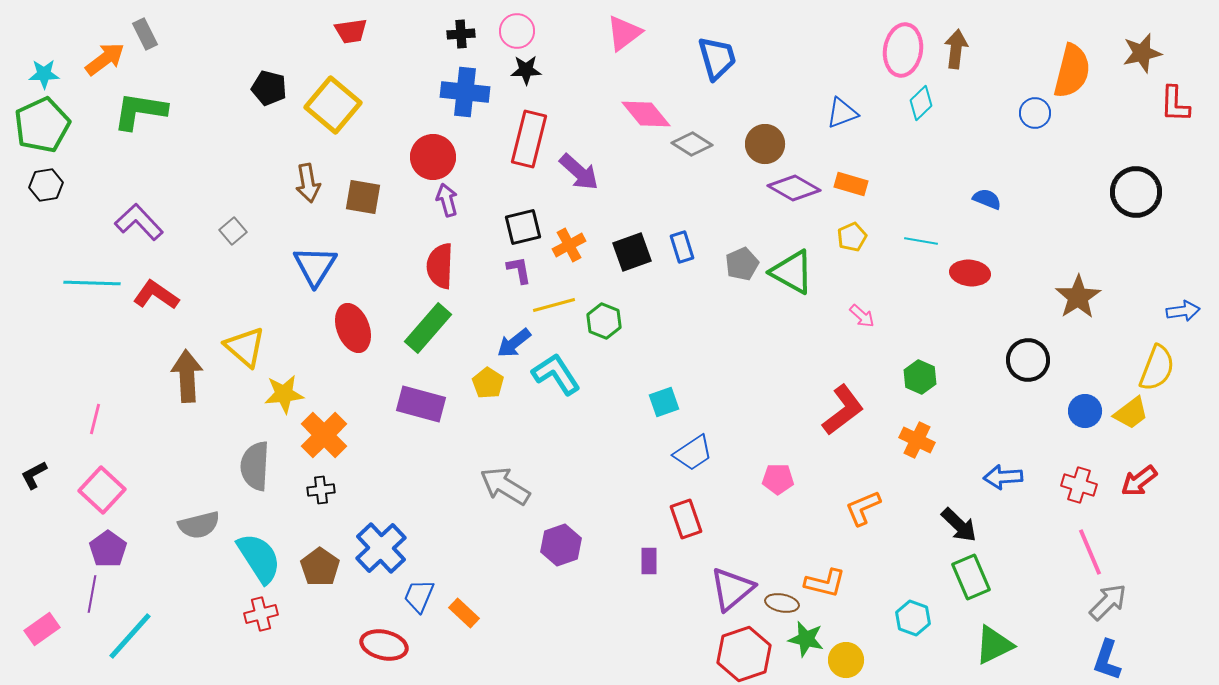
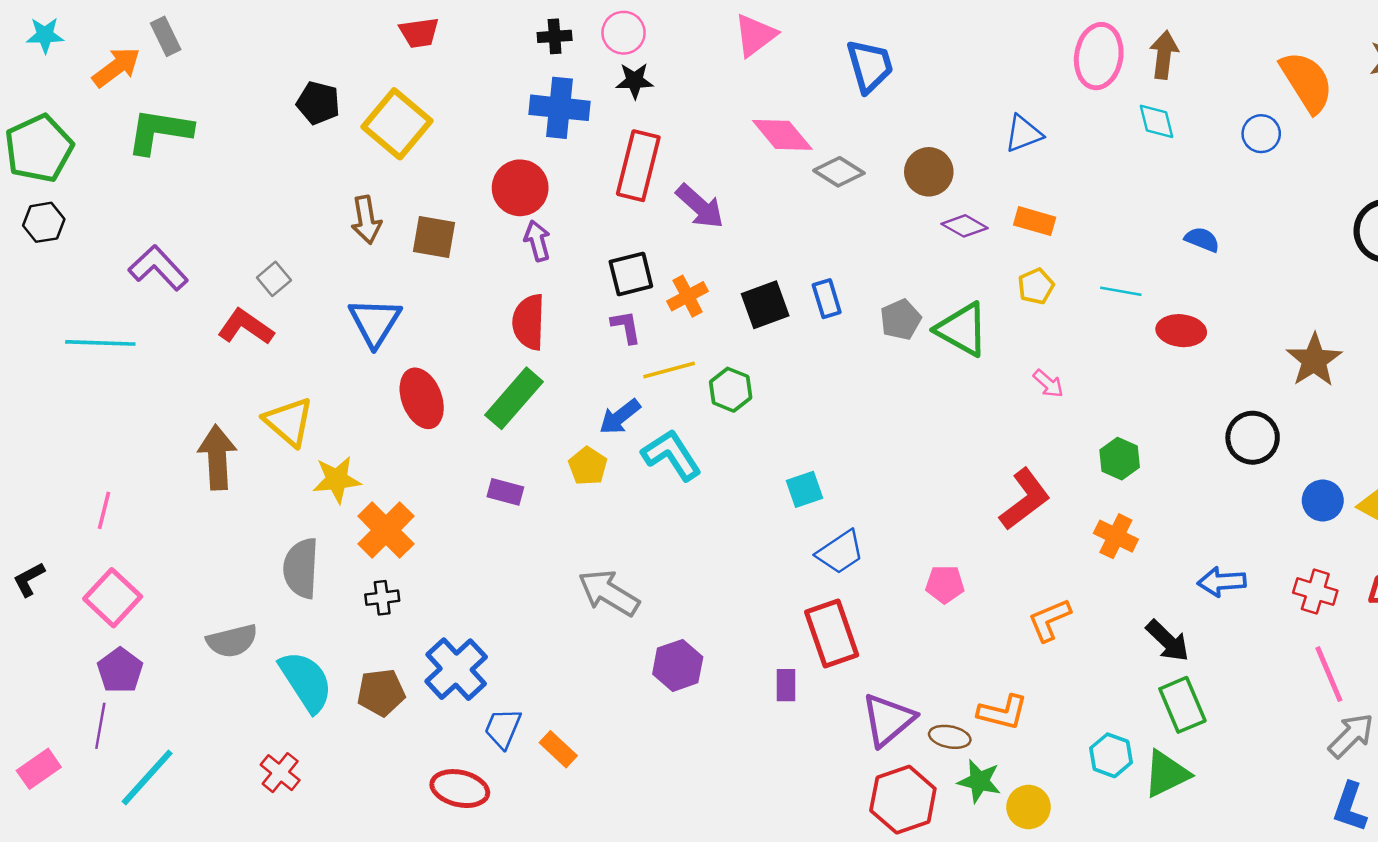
orange semicircle: (1072, 71) -> (1307, 82), turned -46
cyan star: (44, 74) -> (45, 35), moved
cyan diamond: (921, 103) -> (1157, 121), moved, turned -60
purple diamond: (794, 188) -> (965, 226), size x0.7
red L-shape: (156, 295) -> (246, 327), moved
purple rectangle: (421, 404) -> (505, 492), size x0.6
red rectangle: (686, 519) -> (832, 633), size x1.4
brown pentagon: (320, 567) -> (381, 693), turned 30
red cross: (261, 614) -> (280, 773), moved, turned -36
green triangle: (994, 645) -> (1166, 774), moved

